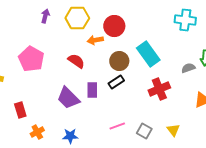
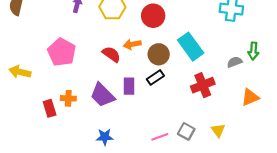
orange arrow: (95, 40) -> (132, 44), moved
pink line: (117, 126) -> (160, 137), moved
orange cross: (37, 132) -> (68, 98), moved, turned 32

